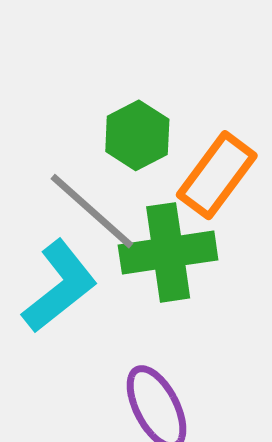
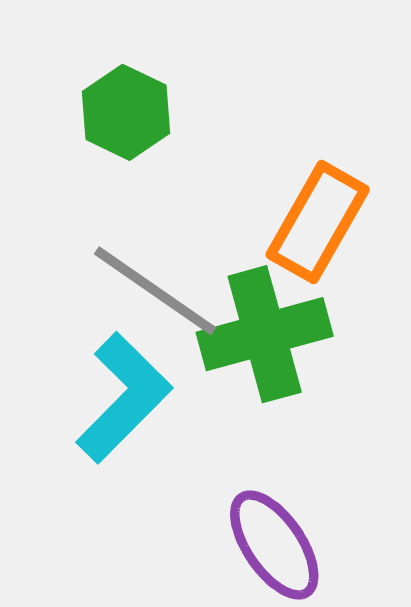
green hexagon: (137, 135) -> (126, 112), moved

